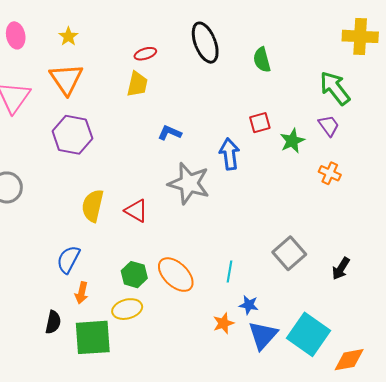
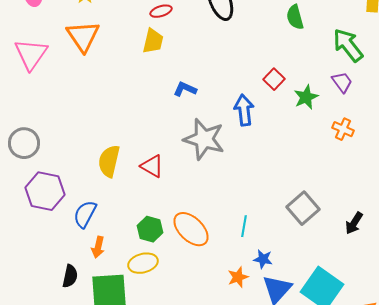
green semicircle: (262, 60) -> (295, 17), moved
red square: (260, 123) -> (274, 79), turned -30
purple hexagon: (72, 135) -> (45, 191), moved

